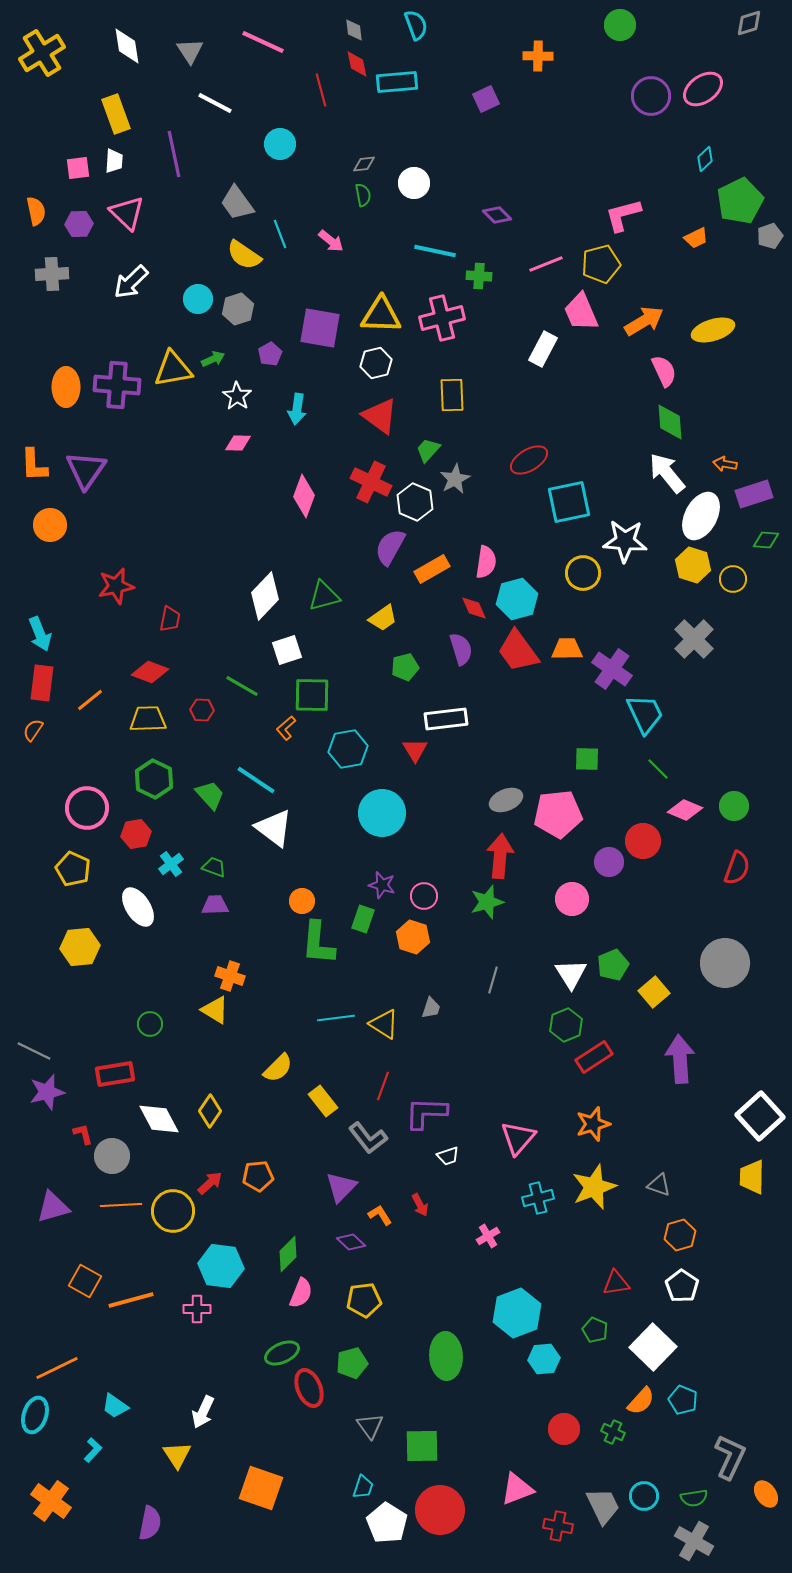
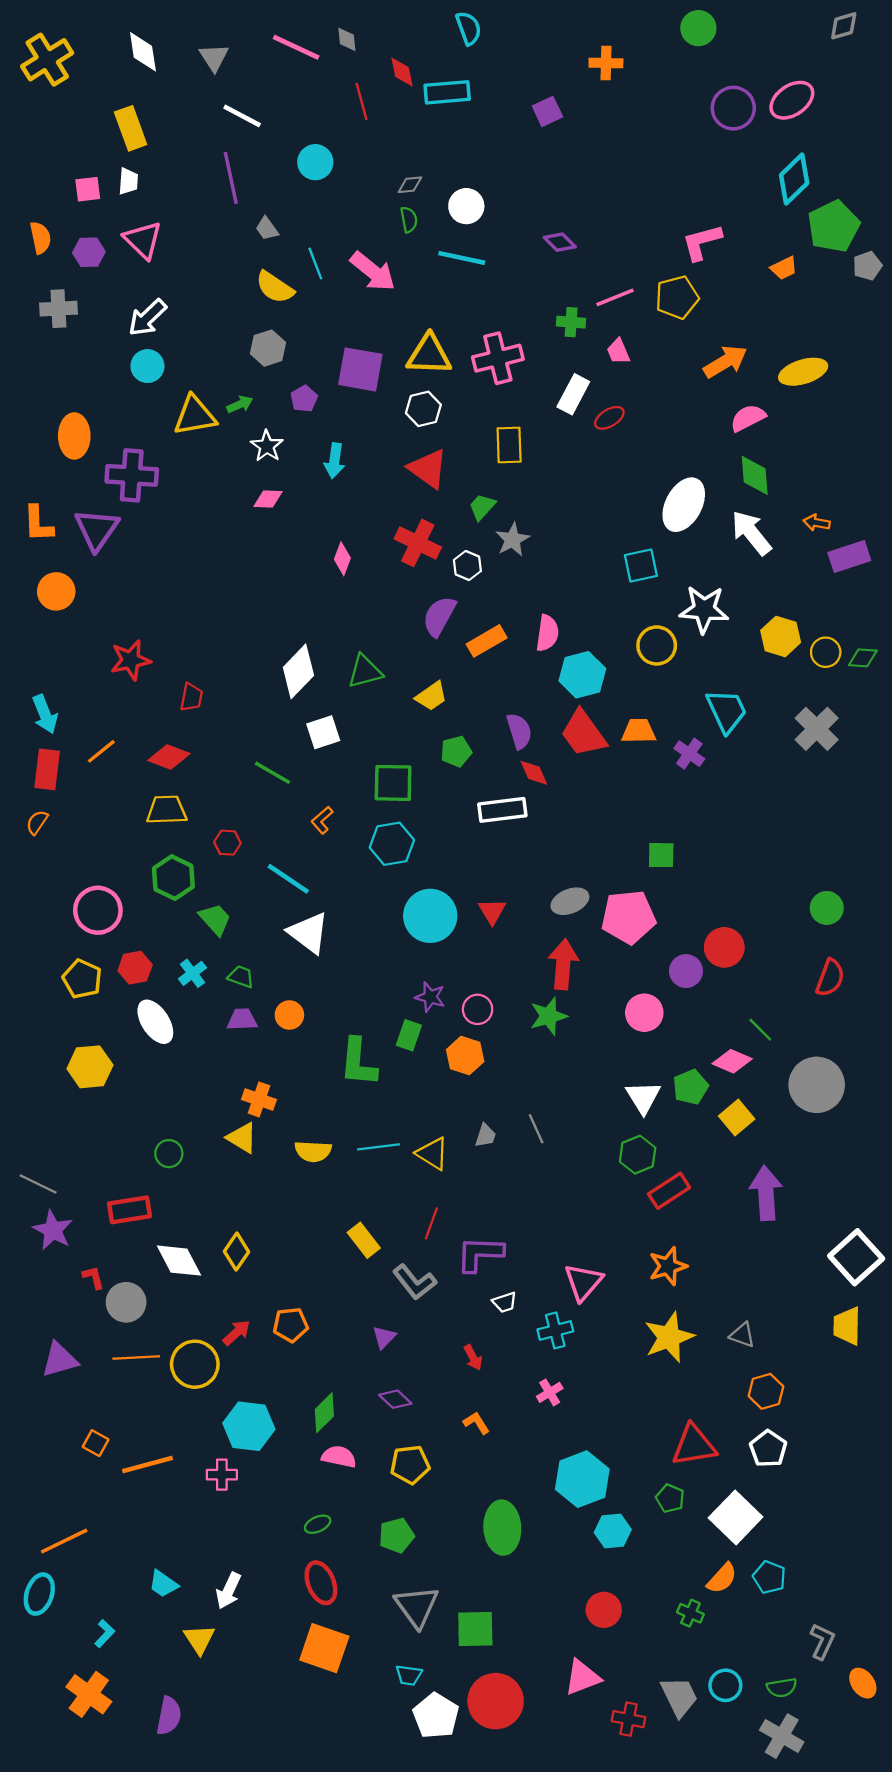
gray diamond: (354, 30) -> (347, 39), moved
purple line: (174, 154) -> (231, 178), moved
cyan diamond: (705, 159) -> (794, 179), size x1.8
gray trapezoid: (237, 203) -> (267, 229), size x0.6
pink arrow: (331, 241) -> (373, 271), size x1.6
cyan line: (435, 251) -> (462, 258), moved
green cross: (479, 276) -> (571, 322), moved
cyan circle: (198, 299) -> (147, 366), moved
pink trapezoid: (581, 312) -> (618, 351), moved, size x0.6
white rectangle: (543, 349) -> (573, 394), moved
pink semicircle: (664, 371) -> (748, 418), turned -92
purple cross: (117, 385) -> (132, 475), moved
red ellipse: (529, 460) -> (609, 418), moved, size x0.7
pink diamond: (304, 496) -> (342, 559), size x0.7
white hexagon: (415, 502) -> (467, 565), size x0.7
cyan square: (569, 502) -> (641, 565), size x0.7
white ellipse: (701, 516) -> (684, 505), moved
green diamond: (766, 540) -> (863, 658), moved
red diamond: (474, 608) -> (534, 773), moved
gray cross: (694, 639) -> (817, 729), moved
purple cross: (612, 669) -> (689, 754), size x0.7
green square: (312, 695) -> (393, 783), moved
orange line: (90, 700) -> (101, 751), moved
red hexagon: (202, 710) -> (227, 843), moved
cyan trapezoid: (645, 714) -> (727, 711), moved
red triangle: (415, 750) -> (492, 911), moved
green line: (658, 769) -> (760, 1030), moved
green trapezoid: (210, 795) -> (215, 919), moved
pink diamond: (685, 810) -> (732, 1061), moved
red hexagon: (136, 834) -> (135, 968), moved
orange circle: (302, 901) -> (289, 1015), moved
gray line: (493, 980) -> (536, 1129), moved, turned -40
yellow semicircle: (278, 1068) -> (313, 1151), moved, turned 48
purple star: (47, 1092) -> (53, 1230), turned -30
purple triangle: (341, 1187) -> (384, 1337), size x0.7
cyan cross: (538, 1198) -> (555, 1330), moved
orange L-shape: (380, 1215) -> (476, 1423), moved
orange square: (85, 1281) -> (96, 1443), size x0.7
red triangle: (616, 1283) -> (694, 1445), size x1.5
pink semicircle: (301, 1293) -> (339, 1457), turned -100
green ellipse: (282, 1353) -> (318, 1524), size x0.7
red ellipse: (309, 1388) -> (321, 1583), moved
cyan trapezoid: (115, 1406) -> (163, 1584), moved
gray triangle: (370, 1426) -> (417, 1606), size x1.5
red circle: (564, 1429) -> (604, 1610), moved
gray L-shape: (730, 1457) -> (822, 1641), size x0.7
cyan trapezoid: (363, 1487) -> (409, 1675), turned 80
orange square: (261, 1488) -> (324, 1648), moved
orange cross: (51, 1501) -> (89, 1694), moved

